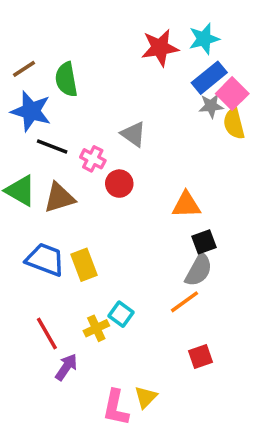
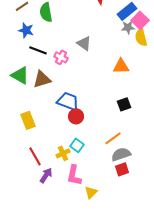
blue star: (31, 111) -> (26, 30), size x0.7
red circle: (119, 184) -> (76, 116), moved
orange triangle: (186, 205) -> (121, 66), moved
blue trapezoid: (45, 259) -> (68, 101), moved
yellow rectangle: (84, 265) -> (28, 120), moved
gray semicircle: (199, 270) -> (121, 154), moved, turned -138
pink L-shape: (116, 408) -> (74, 175), moved

